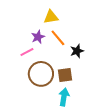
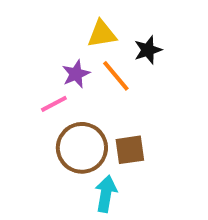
black star: (77, 51) -> (148, 50), moved
cyan arrow: (64, 97) -> (106, 194), moved

